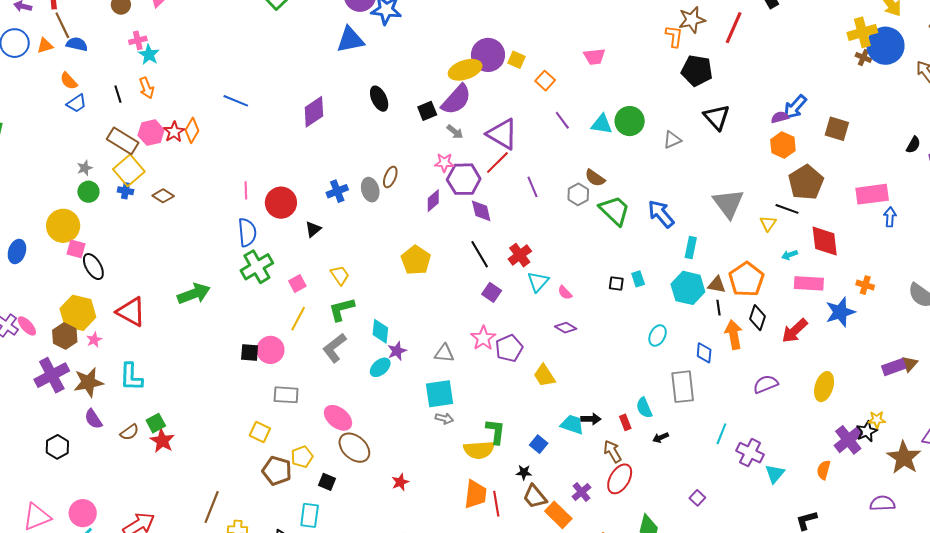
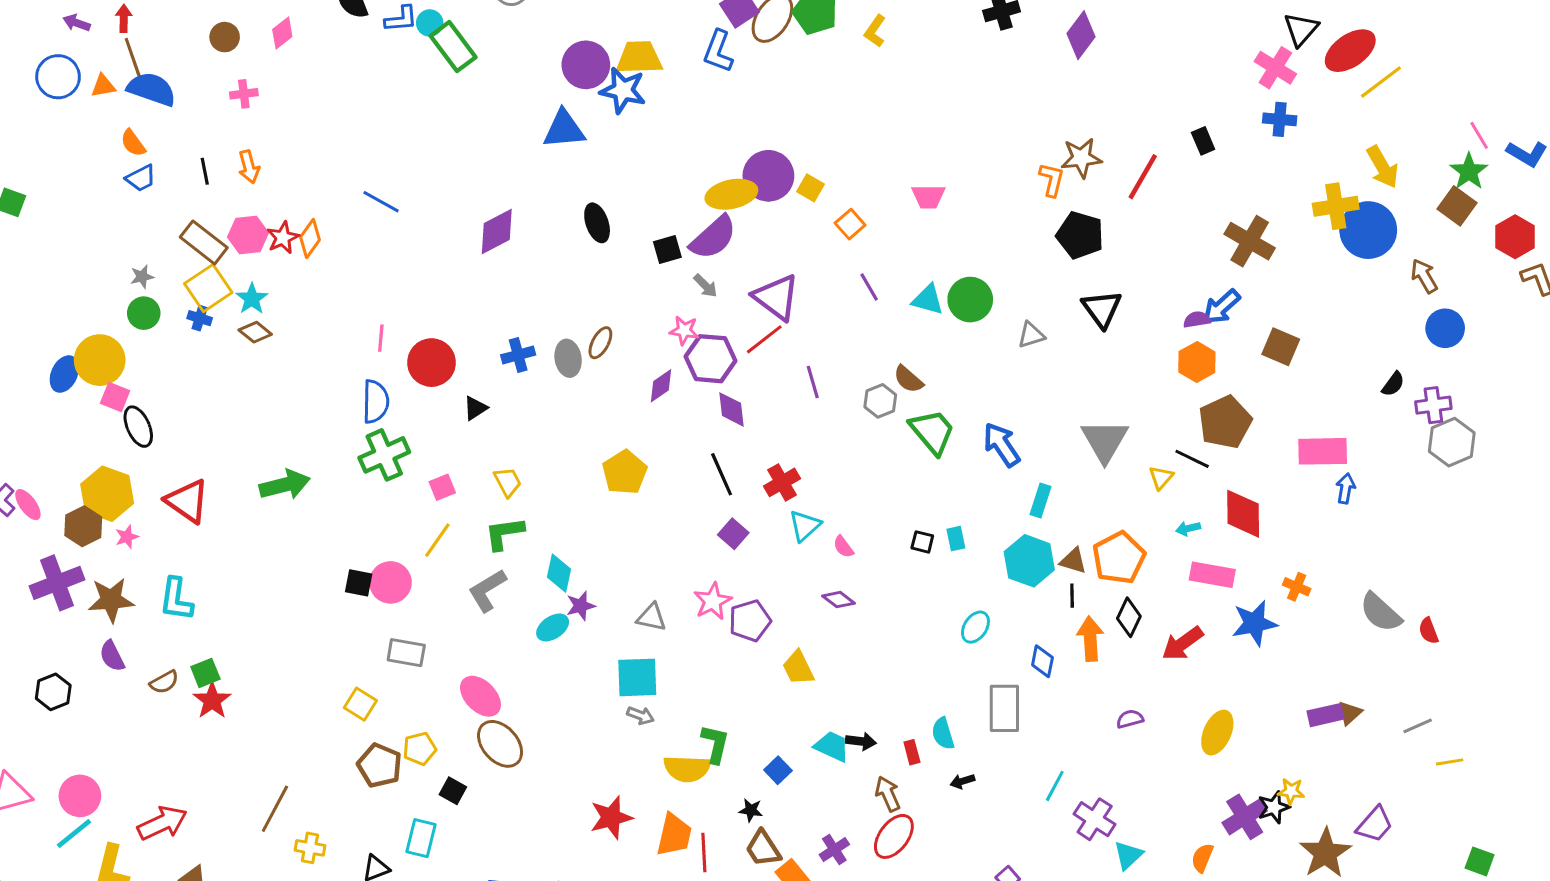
blue semicircle: (77, 44) -> (152, 89), size x1.5
cyan star: (149, 55) -> (252, 299), moved
brown cross: (863, 57) -> (1250, 241), moved, size x2.0
blue ellipse: (17, 251) -> (64, 374), moved
purple semicircle: (766, 384) -> (1130, 719), size x0.7
red star: (400, 482) -> (611, 817), moved, size x1.6

